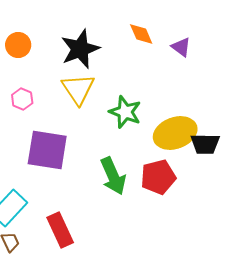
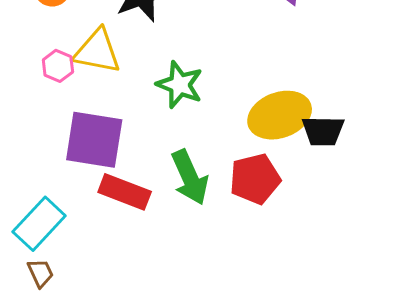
yellow triangle: (78, 89) -> (97, 51), moved, turned -45
green star: (125, 112) -> (180, 85), moved
red rectangle: (60, 230) -> (125, 192), moved, turned -44

